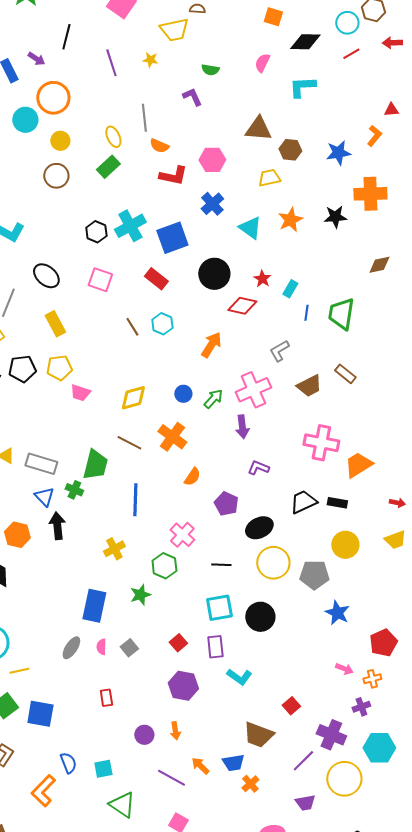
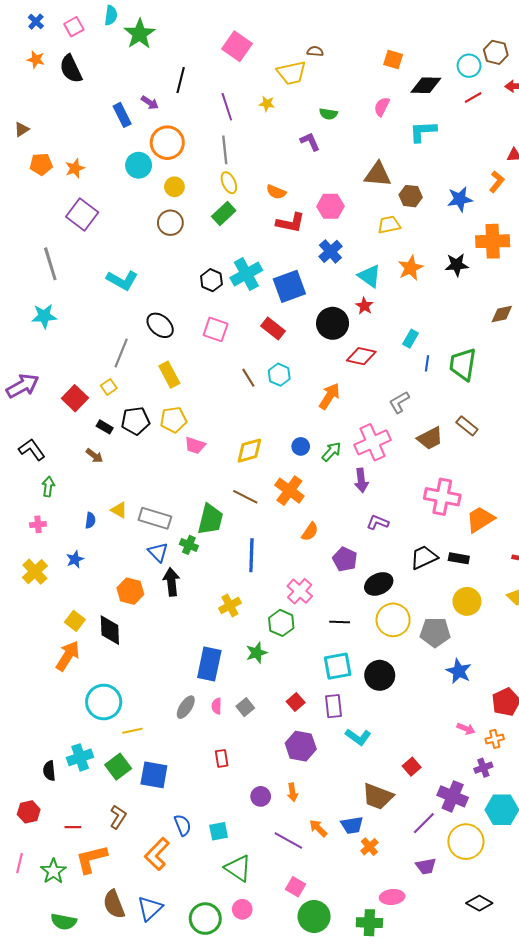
gray line: (144, 118) -> (225, 150), moved
red star: (262, 279) -> (364, 306), moved

